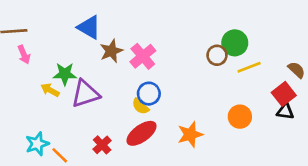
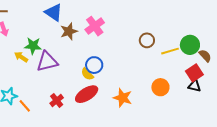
green circle: (235, 43) -> (190, 45), moved
pink cross: (143, 56) -> (95, 26), moved
orange star: (190, 134) -> (123, 98), turned 30

